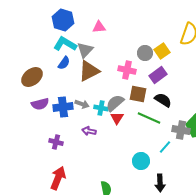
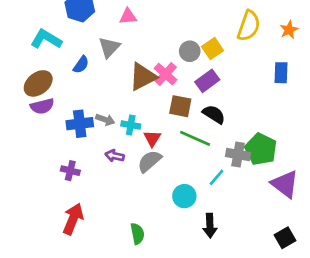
cyan L-shape: (65, 44) -> (46, 39), moved
pink cross: (127, 70) -> (166, 74), turned 30
brown triangle: (89, 71) -> (143, 77), moved
gray semicircle: (115, 103) -> (149, 161), moved
purple semicircle: (40, 104) -> (42, 106), moved

